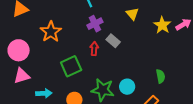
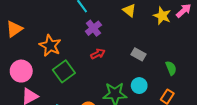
gray rectangle: (113, 41) -> (138, 54), moved
red arrow: (94, 49) -> (98, 54), turned 72
green square: (71, 66) -> (64, 71), moved

